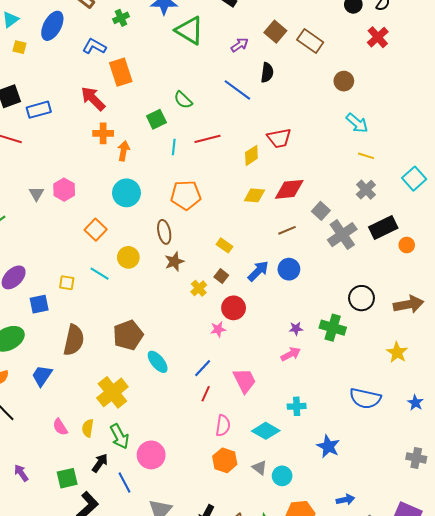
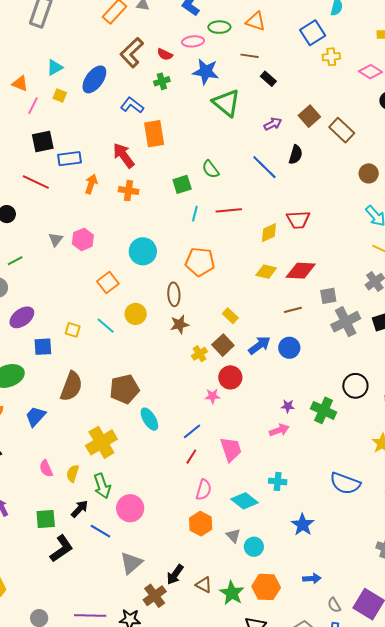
orange arrow: (124, 151) -> (91, 184), moved
gray square: (321, 211) -> (328, 296), turned 30
brown square: (221, 276) -> (223, 345), size x1.5
blue line: (124, 482) -> (100, 531), turned -40

